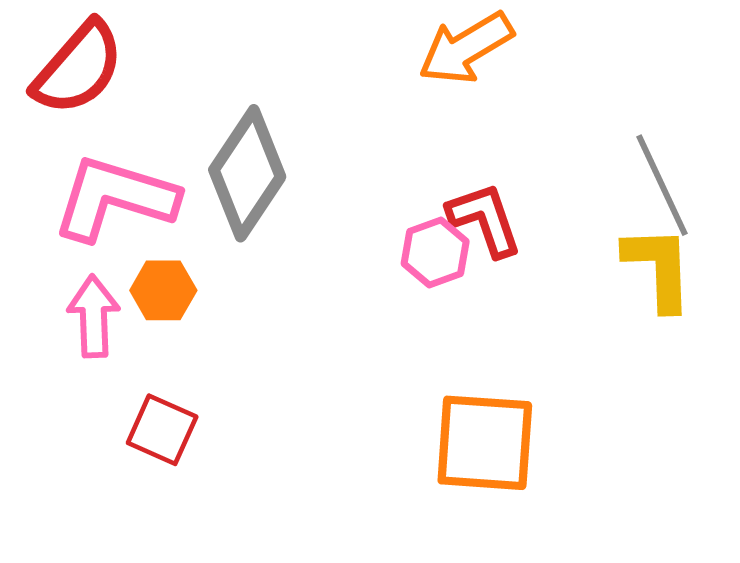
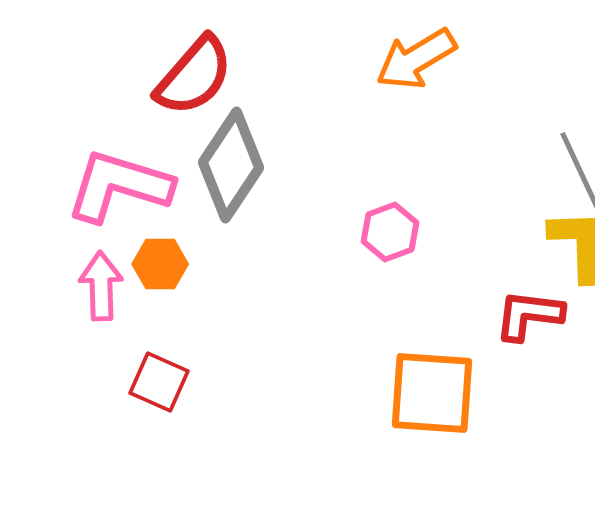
red semicircle: (78, 68) -> (194, 76), moved
red L-shape: (485, 219) -> (529, 315), moved, turned -64

